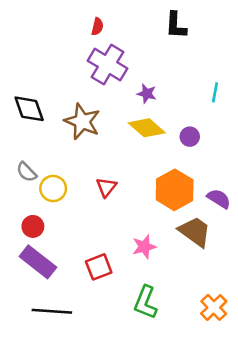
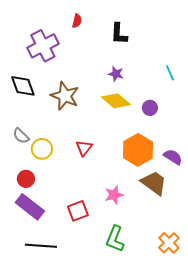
black L-shape: (176, 25) -> (119, 34), moved
purple cross: (108, 65) -> (43, 46), moved, turned 32
cyan line: (215, 92) -> (170, 73), turned -35

